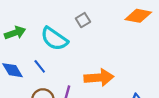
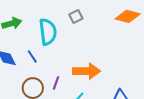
cyan semicircle: (54, 39) -> (48, 32), turned -136

